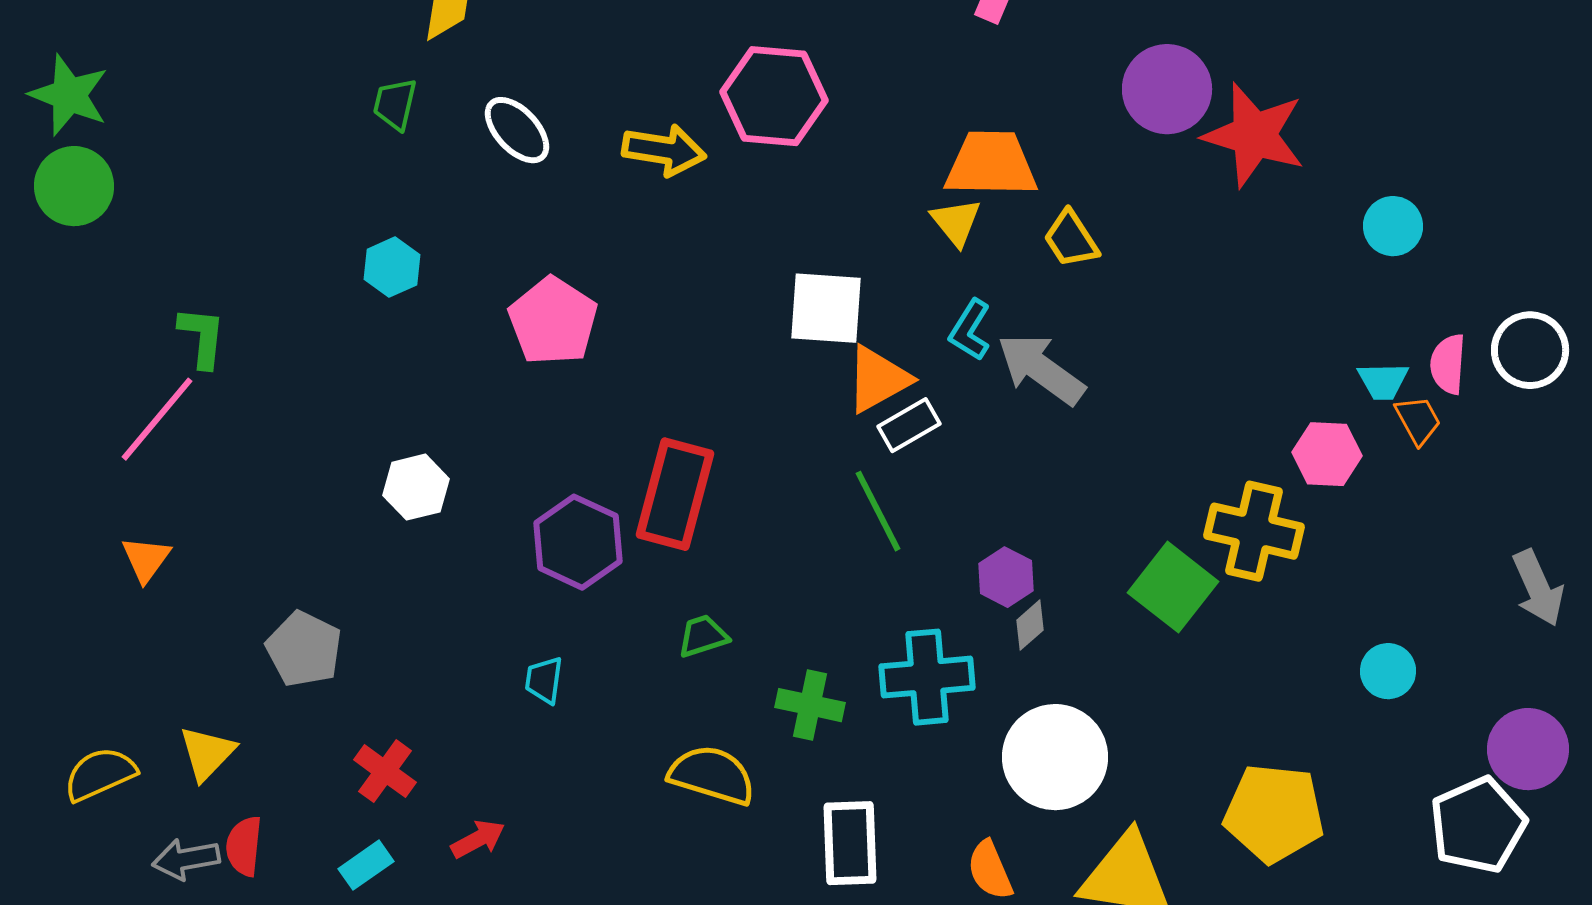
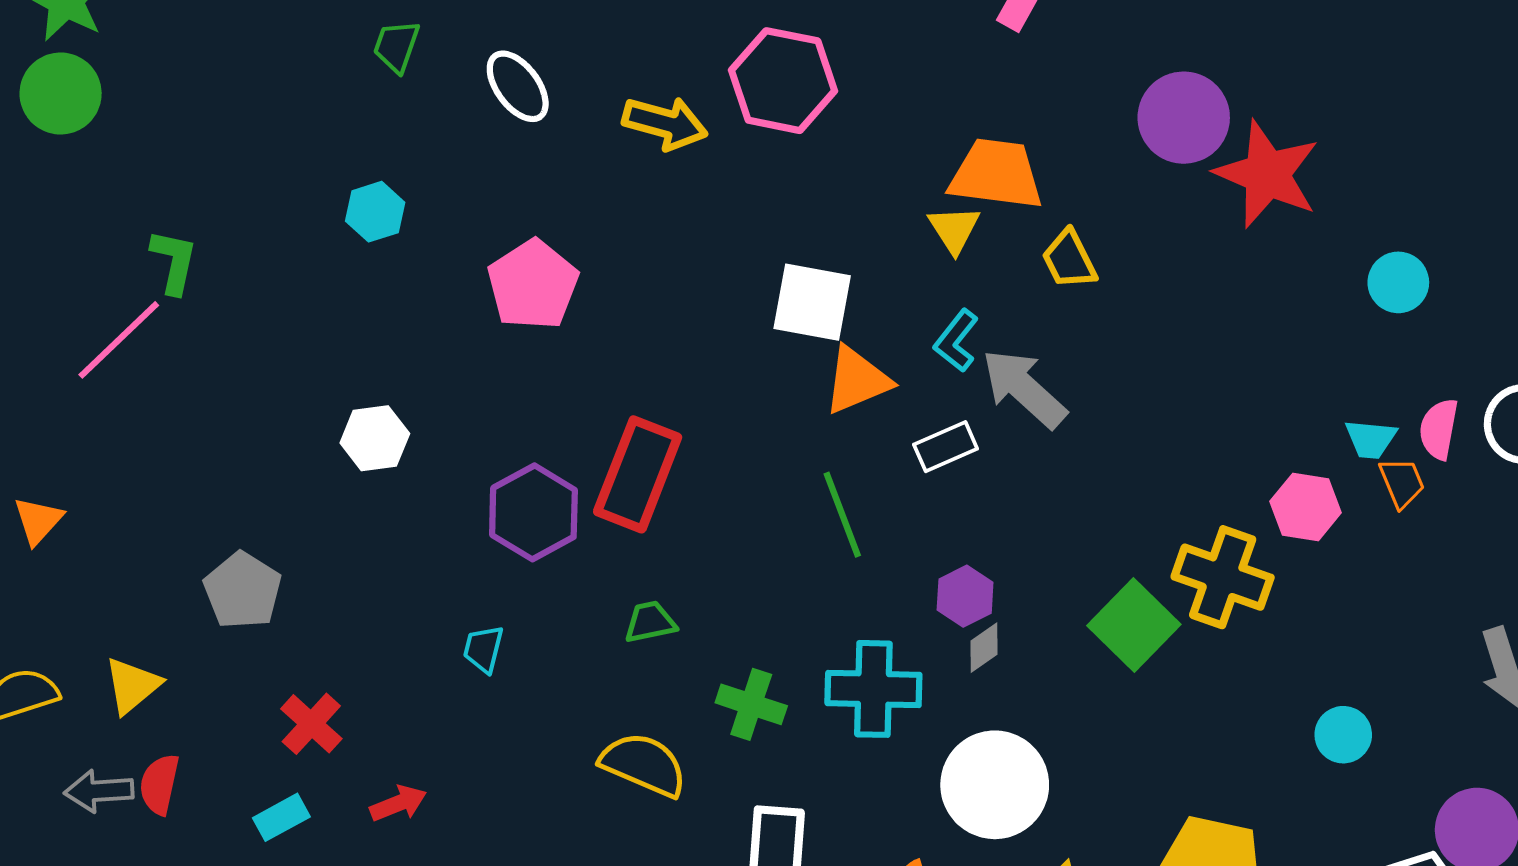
white rectangle: (909, 425) -> (946, 447), moved
orange triangle: (146, 559) -> (38, 521), moved

